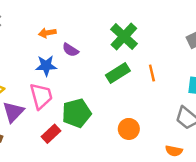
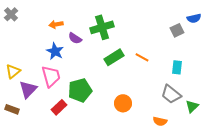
green cross: (124, 37) -> (102, 27), moved, turned 30
blue star: (46, 66) -> (55, 51), turned 30
orange line: (152, 73) -> (142, 57), turned -48

